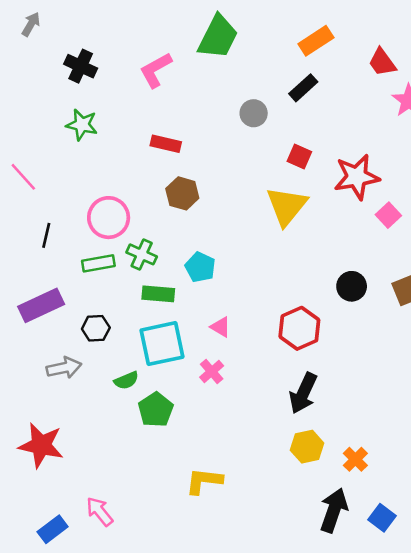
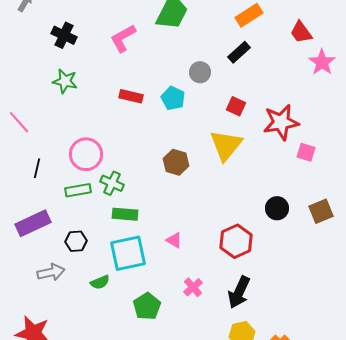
brown hexagon: (182, 193) -> (176, 162), moved
pink square: (388, 215) -> (306, 152), turned -30
cyan pentagon: (200, 267) -> (173, 98), moved
pink cross: (212, 372) -> (193, 287), moved
green pentagon: (156, 410) -> (147, 306), moved

